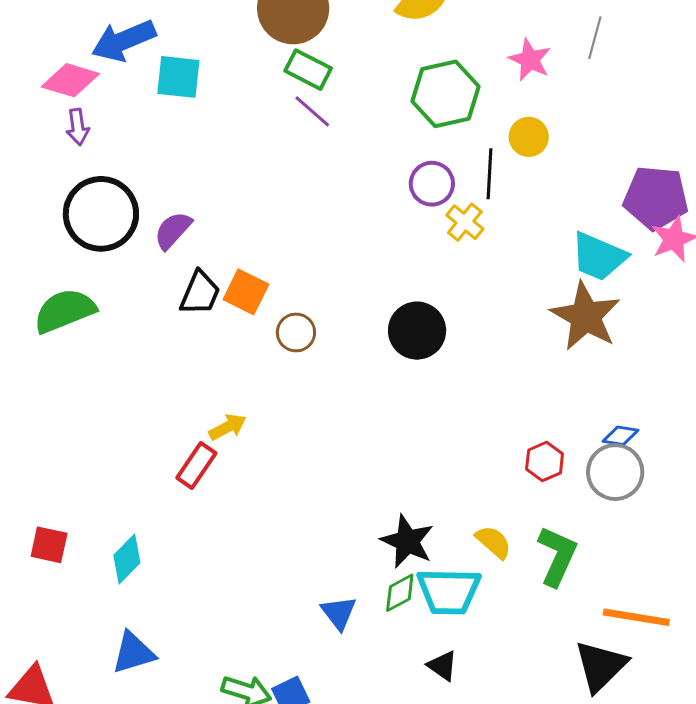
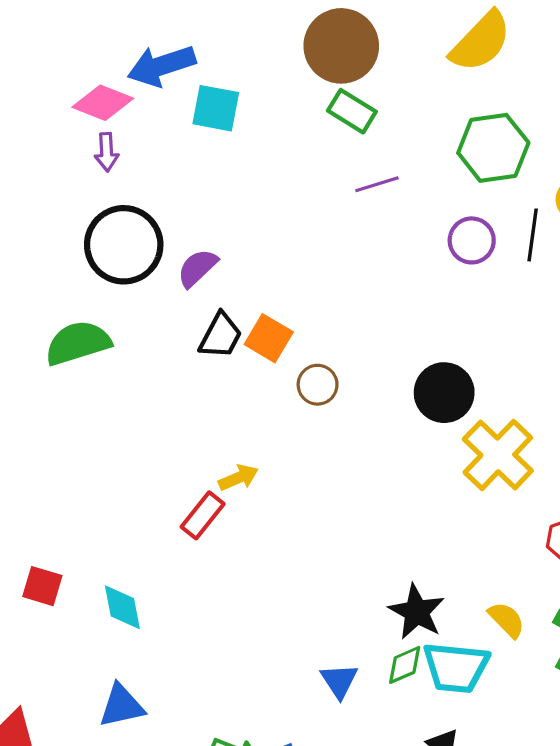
purple line: (312, 111) -> (377, 184), moved, turned -63
yellow cross: (465, 222) -> (498, 455), moved, size x1.8
cyan diamond: (127, 559) -> (122, 607), turned -60

